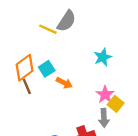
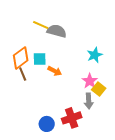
gray semicircle: (67, 21) -> (57, 31), moved, turned -108
cyan star: (103, 57) -> (95, 55), moved
cyan square: (47, 69) -> (40, 59), turned 32

